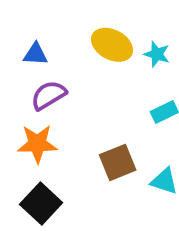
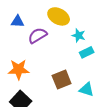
cyan star: (157, 54) -> (79, 35), moved
purple semicircle: (49, 95) -> (38, 35), moved

